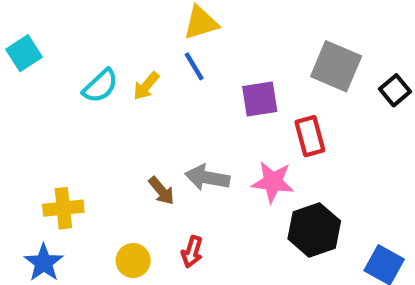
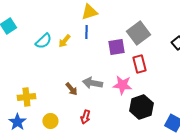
blue line: (194, 66) -> (86, 32), turned 32
gray square: (336, 66) -> (138, 33), moved, turned 30
yellow circle: (133, 261) -> (50, 121), moved

